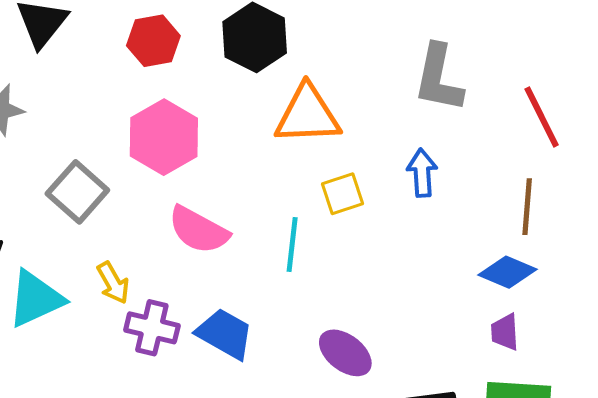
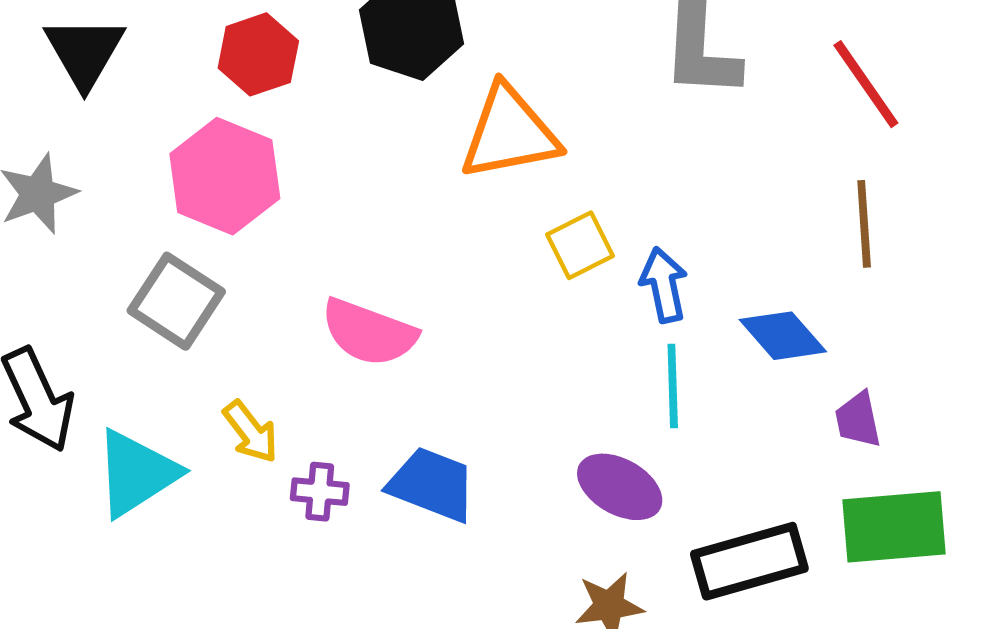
pink hexagon: (164, 137) -> (225, 176), moved
blue arrow: (422, 173) -> (664, 285), moved
cyan line: (292, 244) -> (673, 386), moved
blue diamond: (507, 272) -> (783, 336), moved, turned 34
purple cross: (152, 328) -> (320, 492), size x0.7

